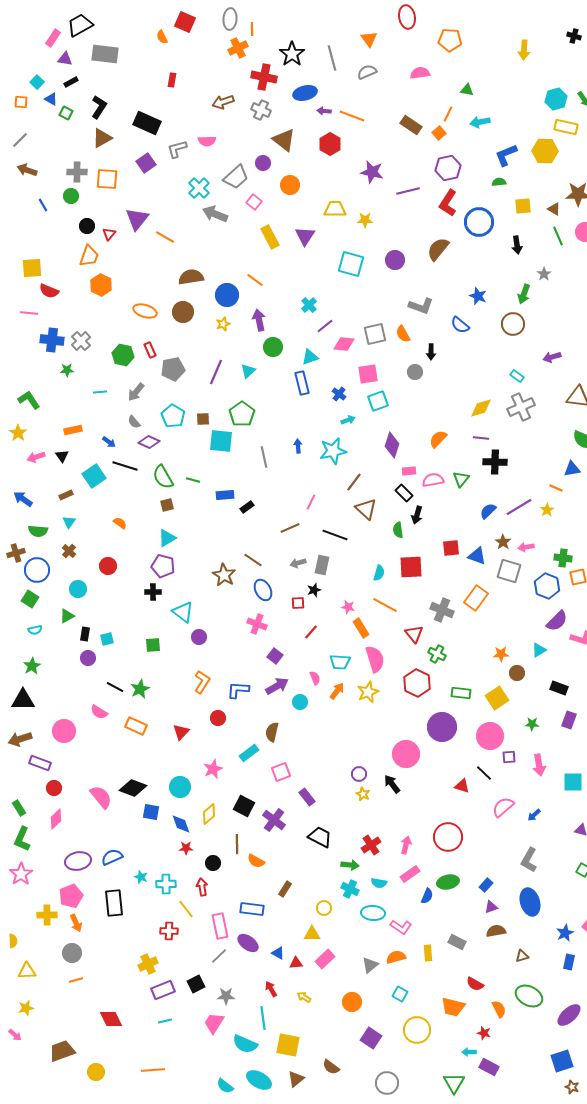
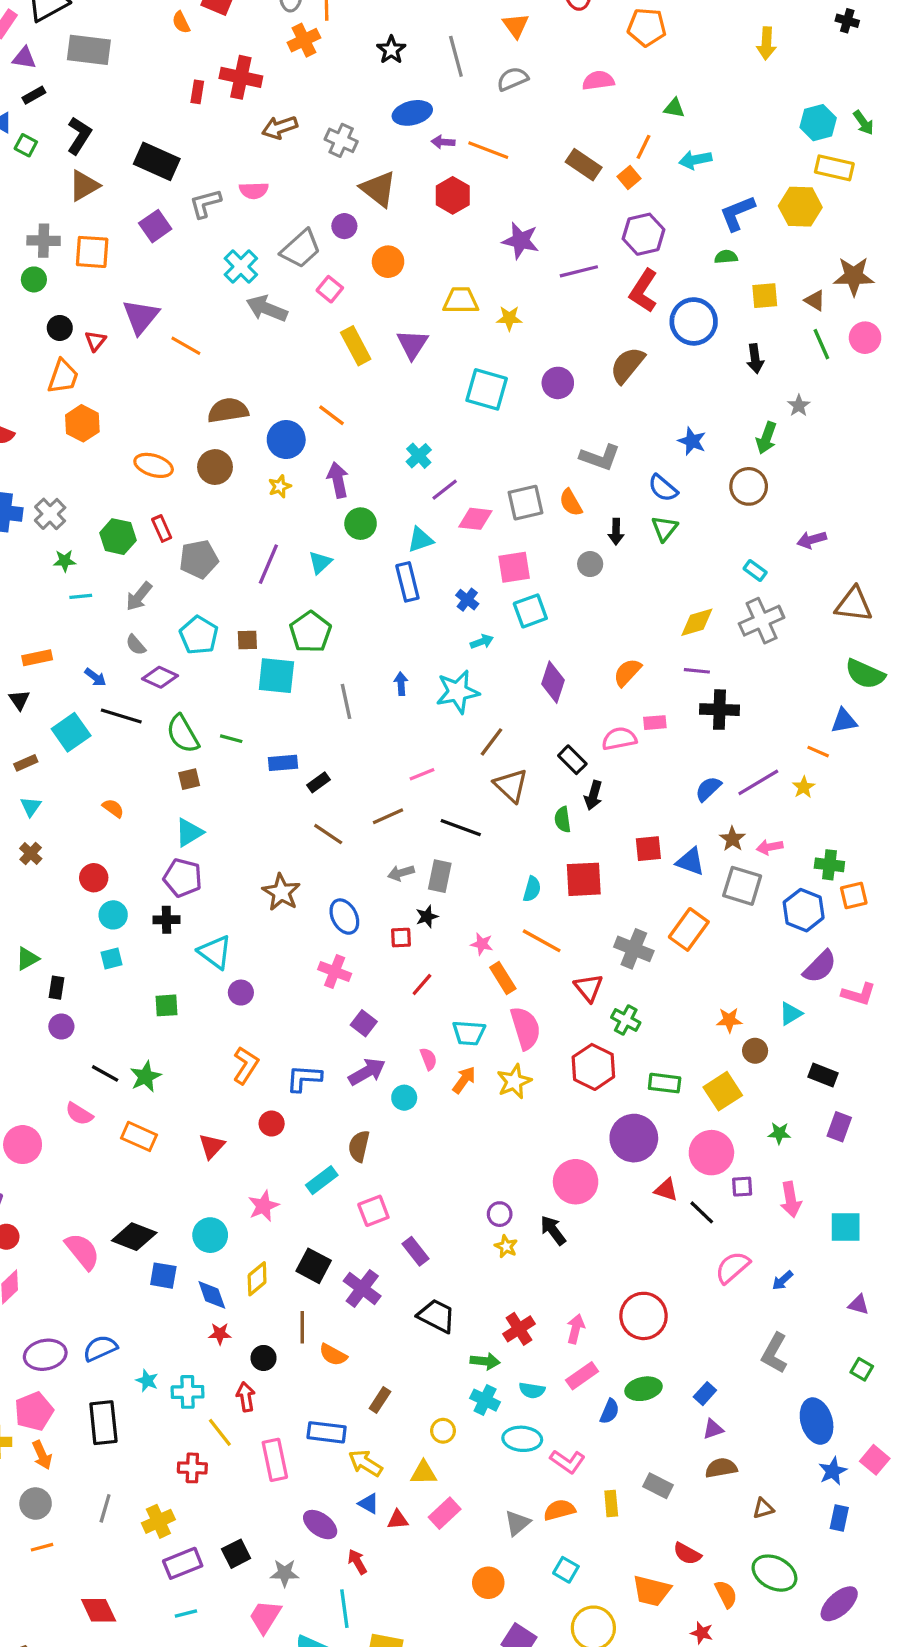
black star: (292, 54) -> (391, 50), size x0.7
red cross: (264, 77) -> (241, 77), moved
green star: (67, 370) -> (65, 561), moved
pink rectangle: (409, 471) -> (655, 723), moved
green triangle: (461, 479) -> (665, 528), moved
pink line: (311, 502) -> (422, 774), turned 42
brown line: (253, 560) -> (328, 834), moved
cyan circle: (78, 589) -> (113, 915), moved
cyan square: (107, 639) -> (112, 959), moved
red triangle: (462, 786) -> (666, 1190), moved
blue ellipse: (530, 902) -> (817, 1421), moved
purple ellipse: (248, 943) -> (320, 1525), moved
gray line: (219, 956) -> (105, 1508), moved, turned -30
yellow arrow: (304, 997) -> (365, 1463), moved, size x1.5

